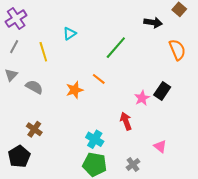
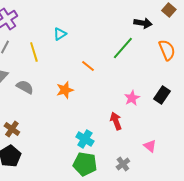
green line: (116, 48) -> (123, 48), moved
orange line: (99, 79) -> (88, 66), moved
black rectangle: (162, 91) -> (162, 95), moved
brown cross: (34, 129) -> (12, 129), moved

